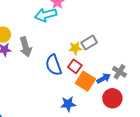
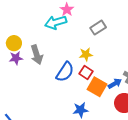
gray rectangle: (89, 43) -> (98, 28), moved
blue semicircle: (54, 65) -> (65, 72), turned -125

